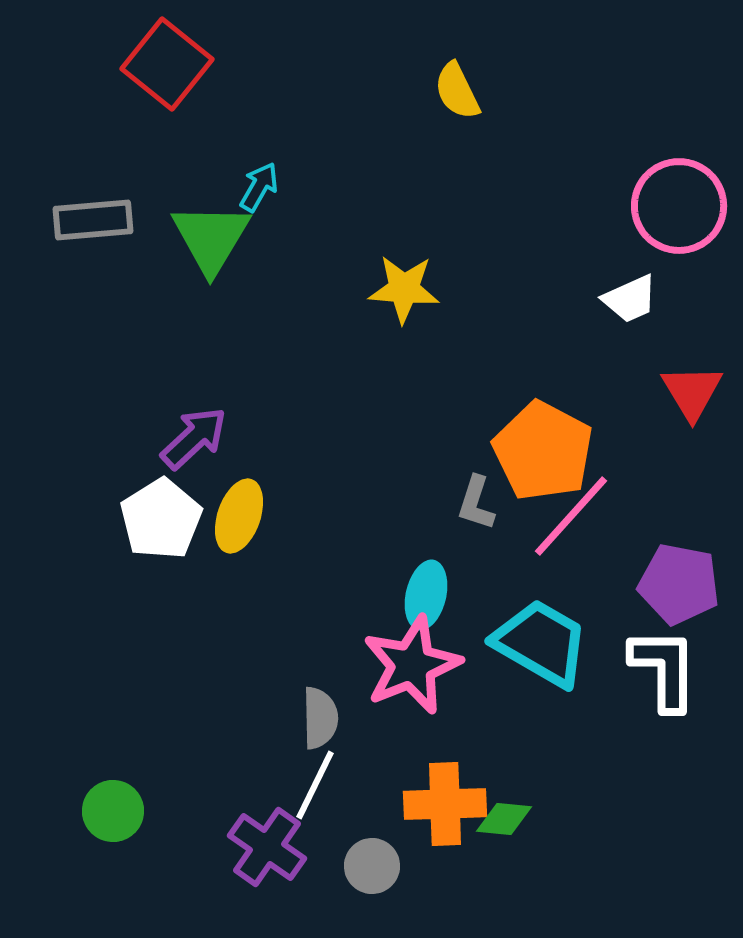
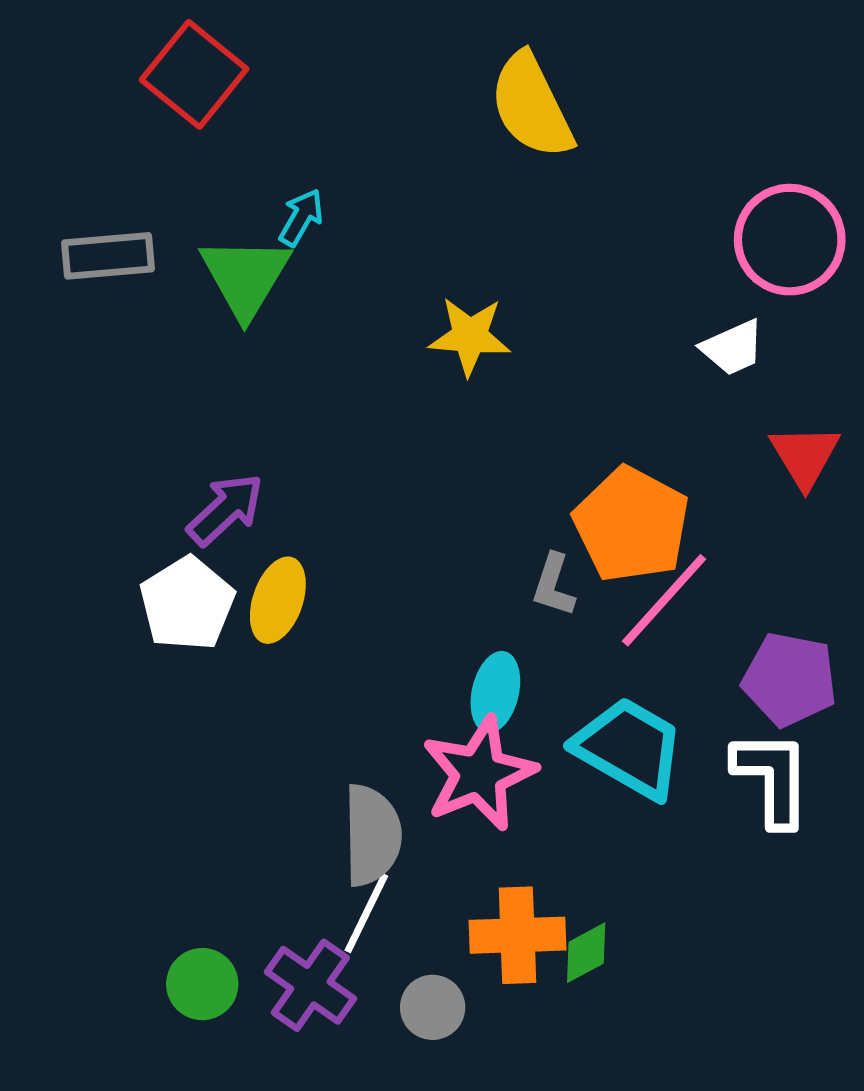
yellow semicircle: (457, 91) -> (531, 106), size x1.6
gray semicircle: (320, 718) -> (372, 835), size x1.4
green circle: (113, 811) -> (202, 984), moved
green diamond: (504, 819) -> (586, 953), turned -34

